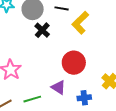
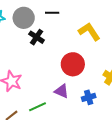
yellow L-shape: (80, 23) -> (89, 32), moved, turned 110

